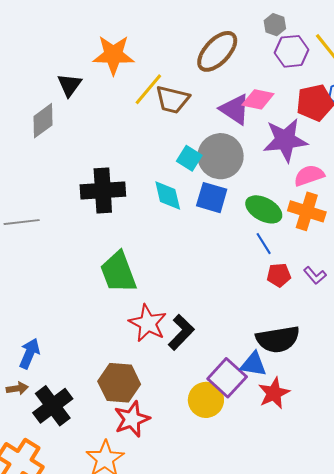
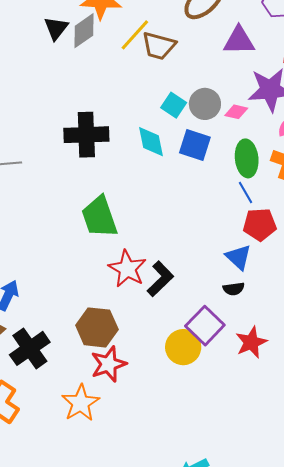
pink diamond: (258, 99) -> (236, 112), moved, size x0.7
purple triangle: (235, 109) -> (239, 41), moved, turned -36
gray diamond: (43, 121) -> (84, 31), moved
gray circle: (221, 156) -> (205, 104), size x0.7
green ellipse: (264, 209) -> (247, 158), turned 54
red pentagon: (279, 275) -> (260, 224), size x1.4
black semicircle: (278, 339) -> (234, 289), moved, size x0.5
blue triangle: (253, 364) -> (239, 257), moved, turned 32

